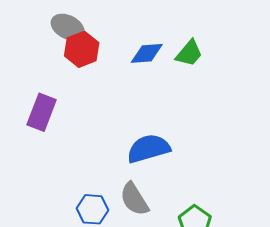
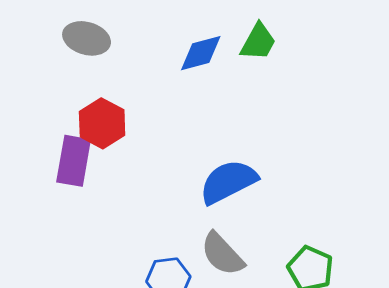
red hexagon: (82, 49) -> (102, 123), moved

